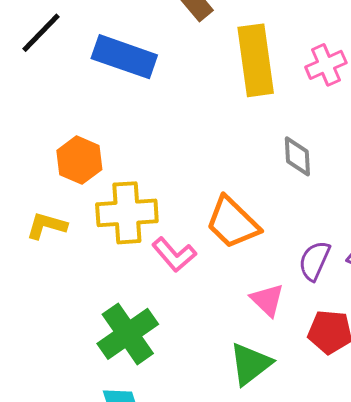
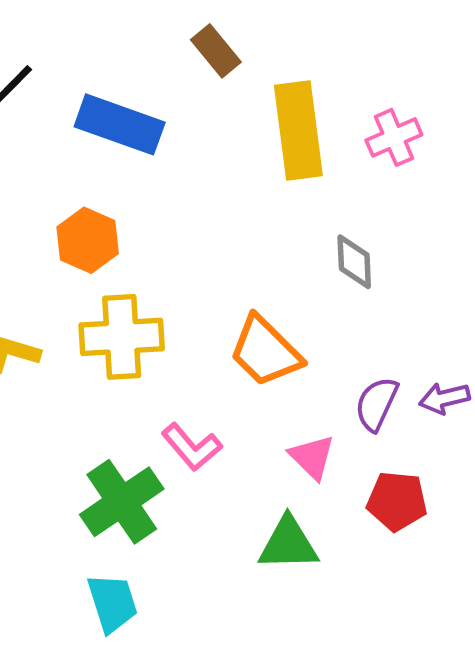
orange hexagon: (79, 160) -> (88, 240), moved
pink L-shape: (174, 255) -> (192, 447), moved
green triangle: (250, 364) -> (288, 544), turned 36

